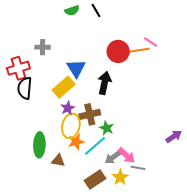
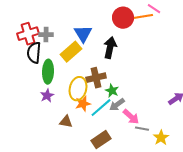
gray cross: (43, 47) -> (46, 35), moved
purple star: (68, 108) -> (47, 96), moved
green ellipse: (39, 145) -> (48, 72), moved
gray arrow: (113, 157) -> (117, 105), moved
yellow star: (120, 177) -> (161, 138), moved

